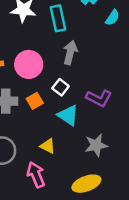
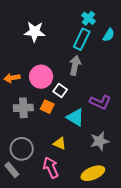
cyan rectangle: (58, 18) -> (82, 39), moved, turned 40
white square: (61, 87) -> (60, 90), moved
orange square: (35, 101) -> (47, 107), turned -32

